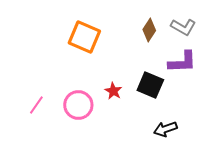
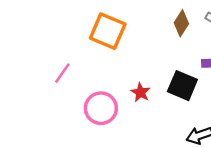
pink line: (36, 105) -> (62, 73), moved

